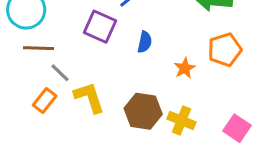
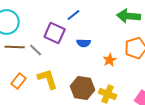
blue semicircle: (145, 42) -> (84, 43), turned 80
gray line: (60, 73) -> (36, 50), moved

